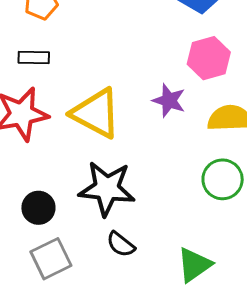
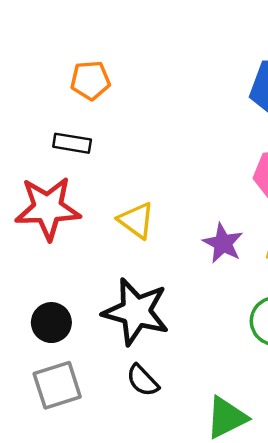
purple star: (169, 101) -> (223, 243), moved
yellow triangle: (96, 113) -> (136, 220), size x0.6

